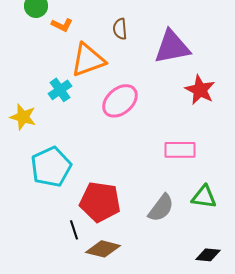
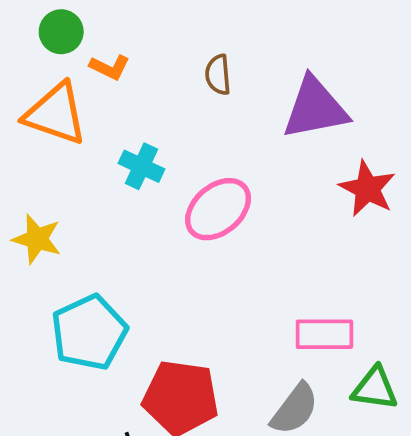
orange triangle: (88, 60) -> (56, 114), moved, turned 39
cyan cross: (60, 90) -> (141, 166), moved, turned -30
pink rectangle: (180, 150) -> (324, 334), moved

